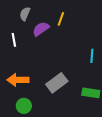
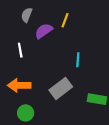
white line: (14, 40) -> (20, 50), moved
cyan line: (92, 56) -> (78, 60), moved

